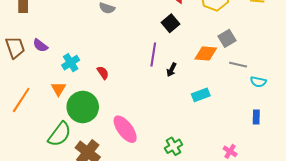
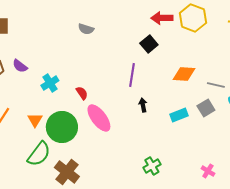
gray square: (227, 38) -> (206, 108), moved
black arrow: (171, 70) -> (143, 105), moved, turned 144
orange triangle: (59, 89) -> (35, 120), moved
pink ellipse: (125, 129) -> (99, 118), moved

